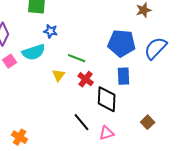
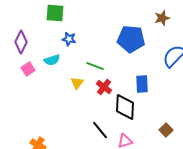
blue pentagon: (122, 43) -> (131, 39), moved
cyan semicircle: (34, 52) -> (52, 60), size x0.7

